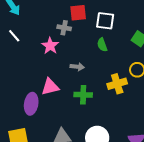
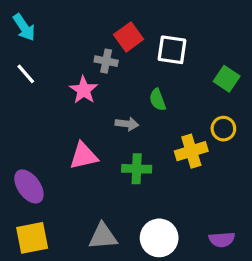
red square: (78, 13) -> (129, 37), turned -30
green semicircle: (102, 45) -> (158, 100), moved
purple ellipse: (31, 104) -> (29, 186), moved, turned -45

